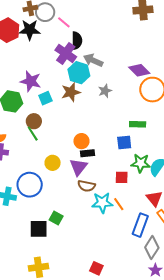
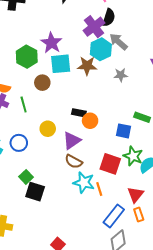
cyan square: (45, 98) -> (61, 64), size x1.5
green line: (33, 134) -> (24, 104), moved
orange circle: (81, 141) -> (90, 121), moved
black rectangle: (87, 153) -> (79, 113), moved
red square: (122, 177) -> (110, 164), size x1.5
blue circle: (30, 185) -> (19, 143), size x0.7
green square: (56, 218) -> (26, 177), moved
black square: (39, 229) -> (35, 192), moved

